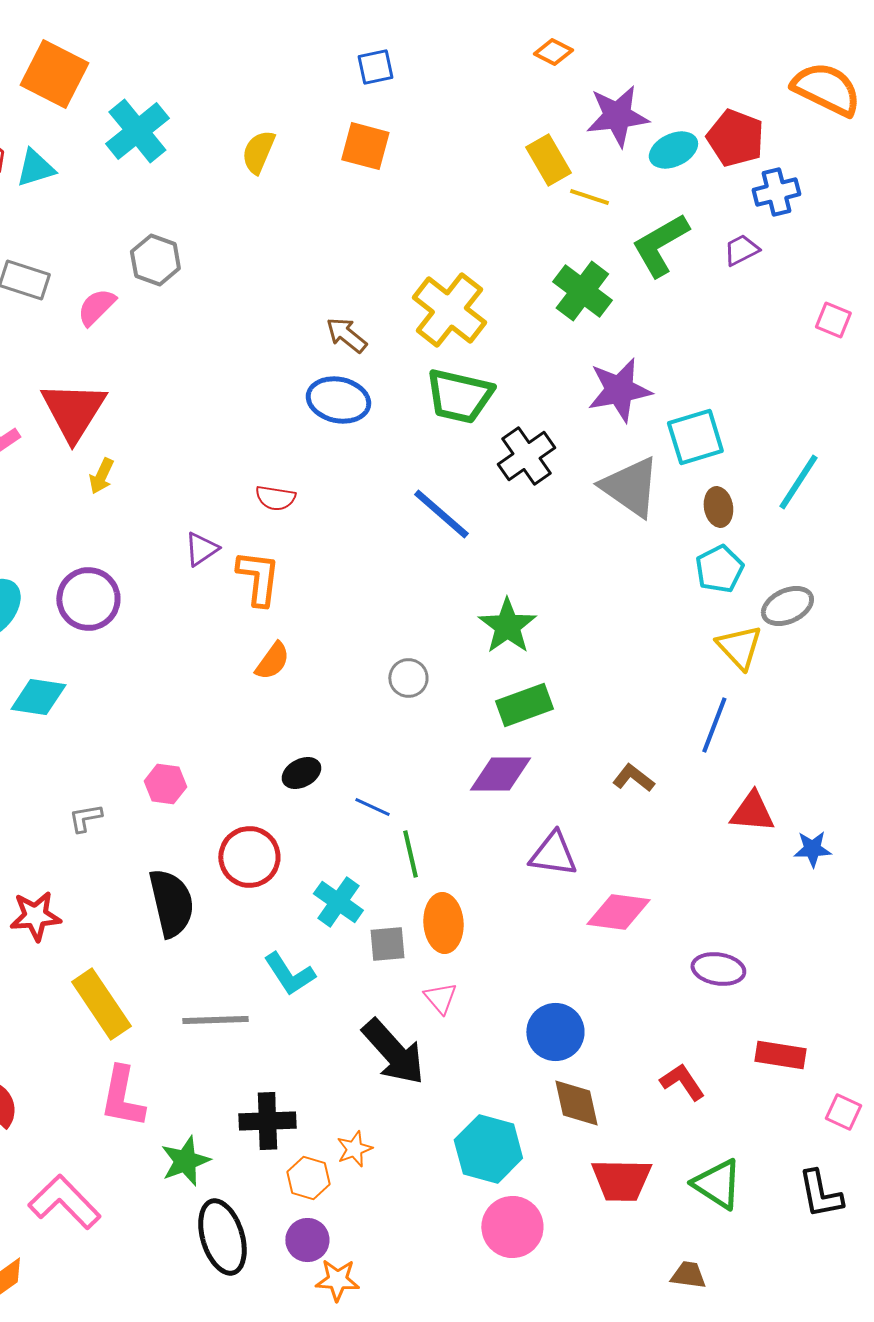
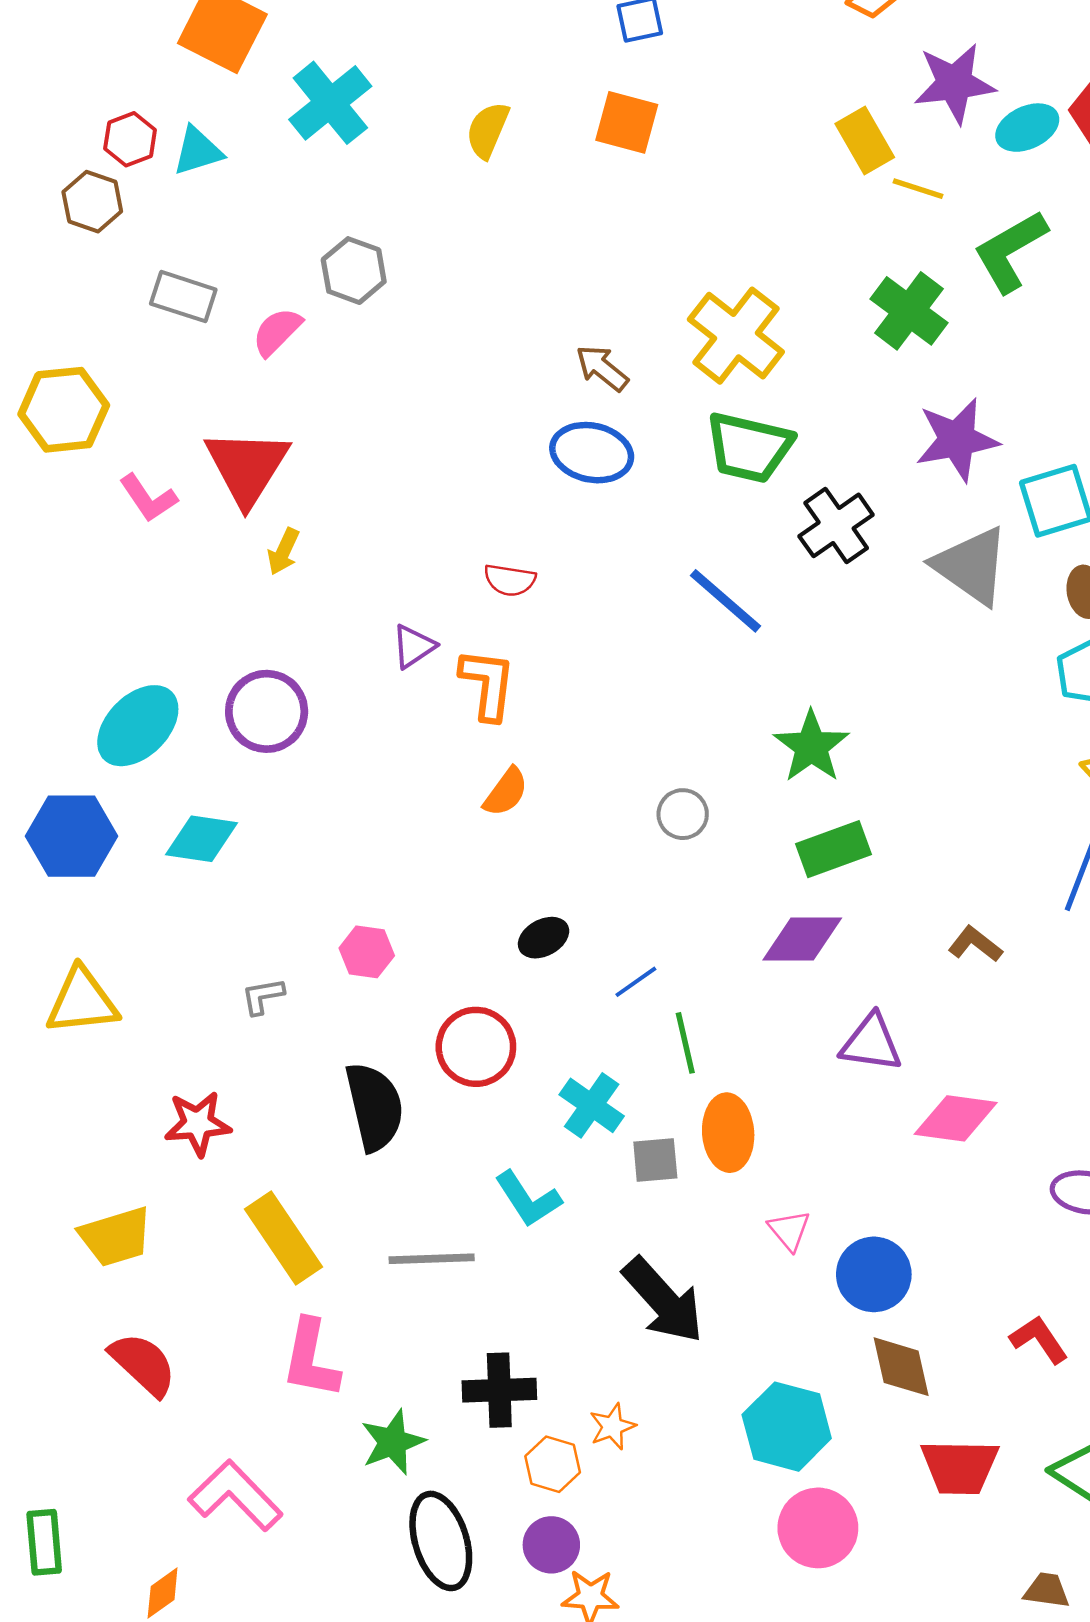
blue line: (372, 807) -> (636, 982), turned -60
pink triangle: (440, 998) -> (789, 1230), moved

